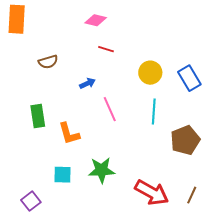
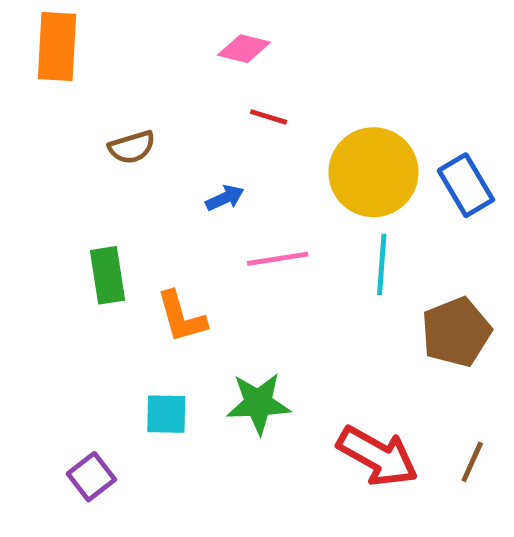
yellow circle: (150, 73) -> (373, 172), size x1.6
pink line: (110, 109) -> (278, 259), turned -75

